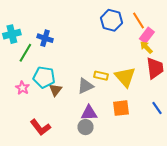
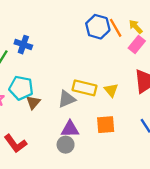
orange line: (139, 21) -> (116, 28), moved
yellow arrow: (146, 47) -> (136, 27), moved
yellow rectangle: (101, 76) -> (84, 88), size x1.5
yellow triangle: (125, 77) -> (111, 90), size x0.6

